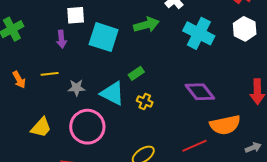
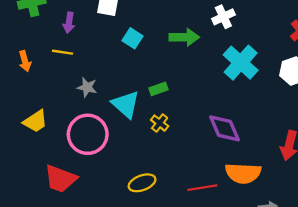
cyan square: (104, 37) -> (132, 38), size x0.6
purple arrow: (61, 39) -> (69, 23), moved
yellow line: (50, 74) -> (63, 52), moved

